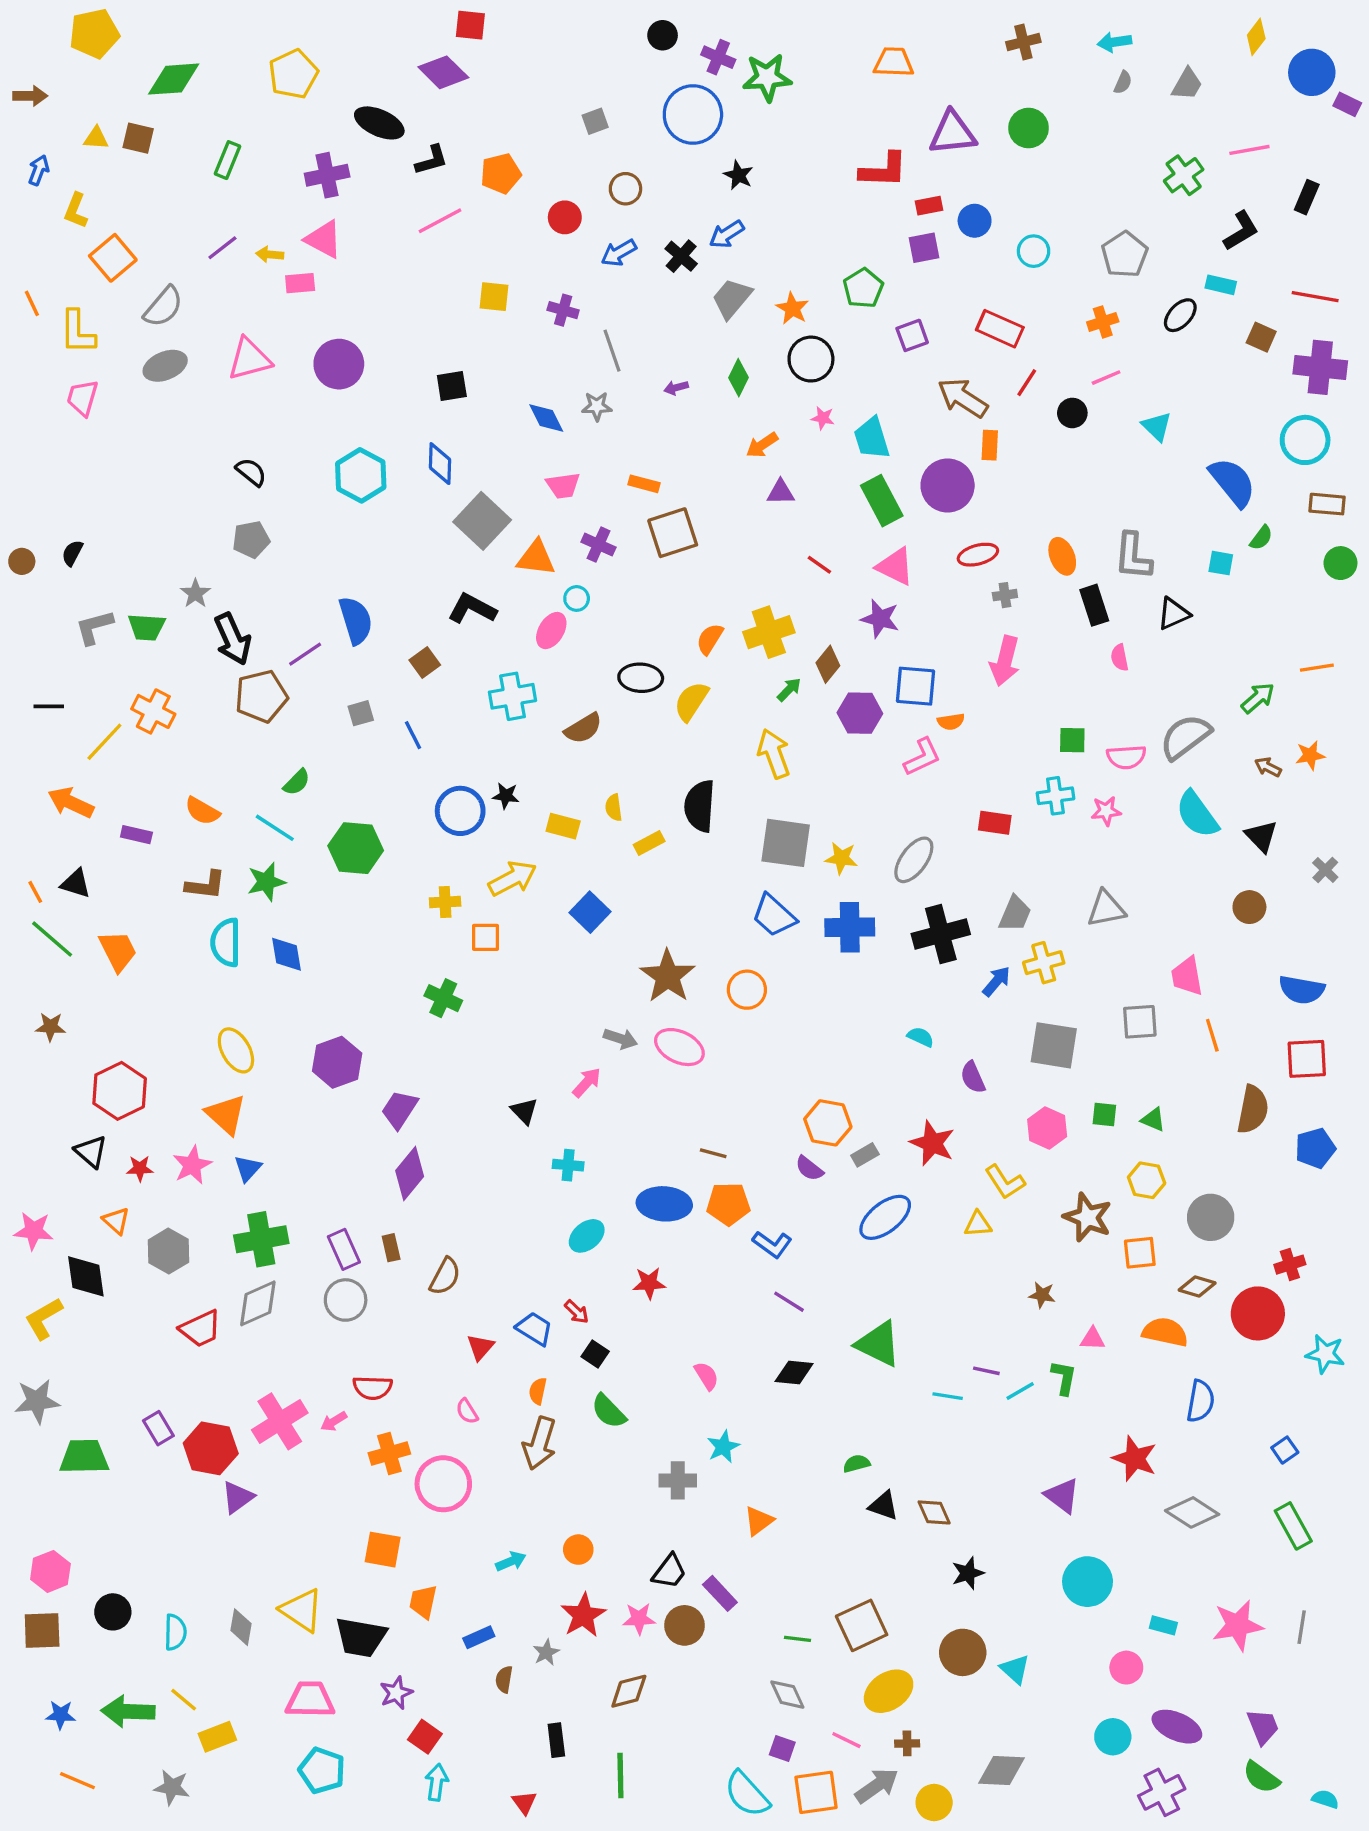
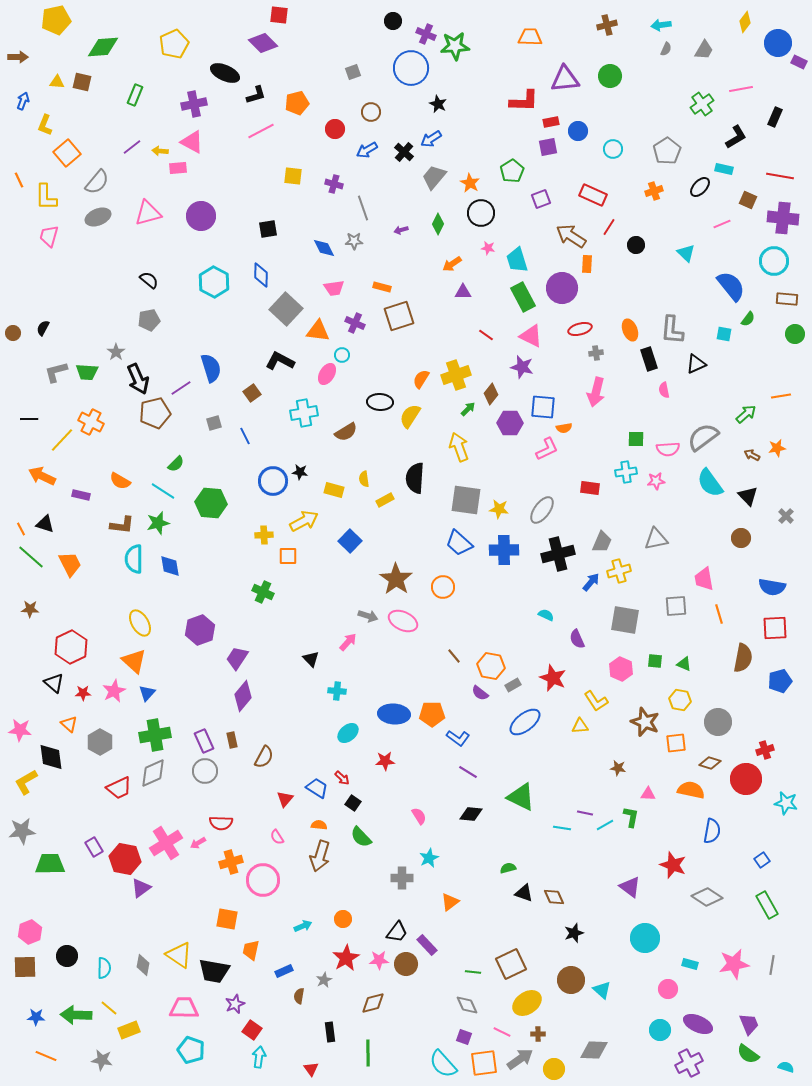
pink line: (1106, 378) -> (722, 224), moved
brown line: (713, 1153) -> (454, 656), moved, turned 35
orange semicircle: (538, 1391) -> (319, 825), turned 84

